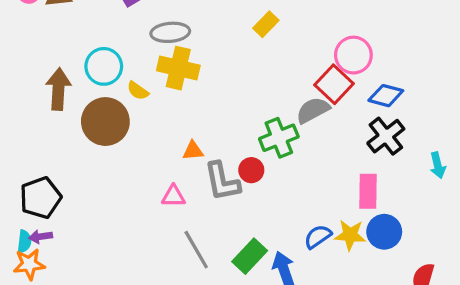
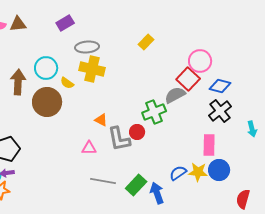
orange triangle: (193, 151) -> (101, 120), turned 32
gray line: (196, 250) -> (103, 181), turned -50

